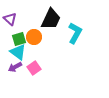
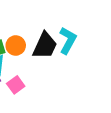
black trapezoid: (51, 19) -> (45, 46), moved

